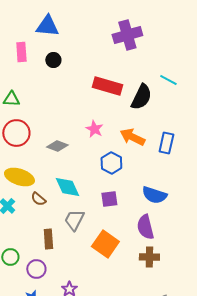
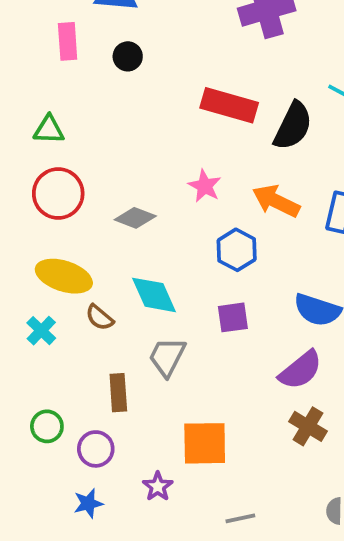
purple semicircle: (145, 227) -> (300, 370), turned -115
orange square: (105, 244) -> (205, 443), moved, turned -36
brown cross: (149, 257) -> (308, 426), turned 30

